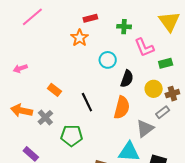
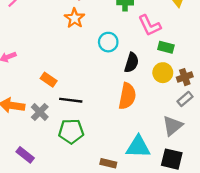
green rectangle: (166, 63) -> (166, 47), moved, turned 32
black line: (87, 102) -> (71, 100), moved, turned -54
gray rectangle: (163, 112) -> (185, 99), moved
gray triangle: (145, 128) -> (173, 126), moved

